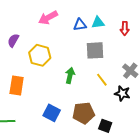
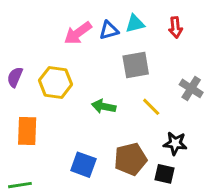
pink arrow: (48, 18) -> (78, 33), moved
purple semicircle: (13, 40) -> (15, 77), moved
green arrow: (70, 75) -> (104, 106), turned -84
black star: (122, 93) -> (175, 143), moved

